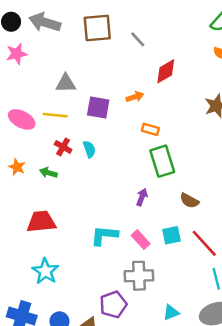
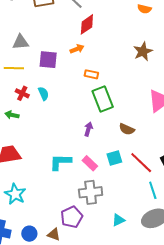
red diamond: (166, 71) -> (87, 24), moved

